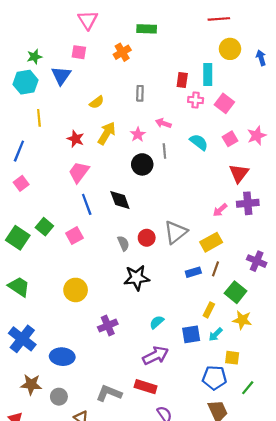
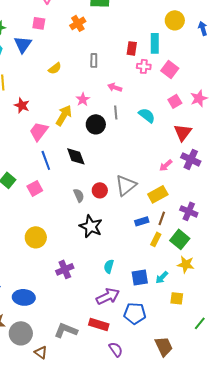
yellow arrow: (107, 133) -> (64, 115), moved
pink star: (138, 134) -> (83, 99), moved
red star: (76, 139) -> (22, 105), moved
cyan semicircle: (199, 142) -> (147, 115), moved
purple cross: (248, 203) -> (191, 159), turned 30
purple cross: (257, 261) -> (189, 211), moved
black star: (137, 278) -> (91, 226), turned 30
yellow rectangle: (209, 310) -> (156, 239), moved
cyan semicircle: (157, 322) -> (109, 266), turned -32
blue pentagon: (214, 378) -> (135, 313), moved
green line: (248, 388) -> (200, 323), moved
gray circle: (59, 397) -> (21, 333), size x1.5

